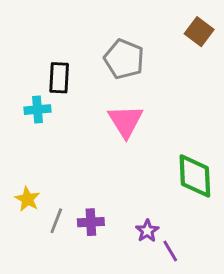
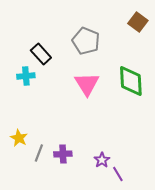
black rectangle: (59, 78) -> (41, 54), turned -45
green diamond: (195, 176) -> (131, 81), moved

